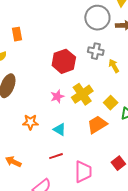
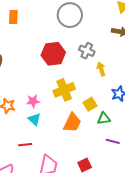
gray circle: (97, 18) -> (70, 15), moved
pink star: (57, 96) -> (33, 101), moved
orange trapezoid: (97, 125) -> (72, 123), turned 135

